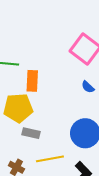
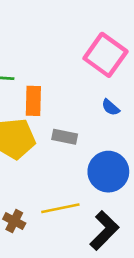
gray rectangle: (31, 133) -> (65, 137), moved

